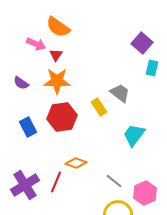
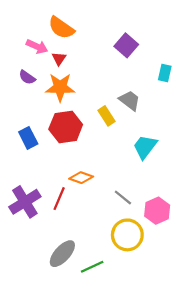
purple square: (142, 43) -> (126, 45), moved
purple semicircle: (21, 83) -> (27, 77), moved

